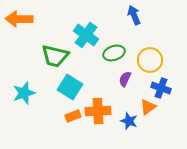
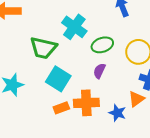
purple semicircle: (125, 79) -> (99, 71), moved

